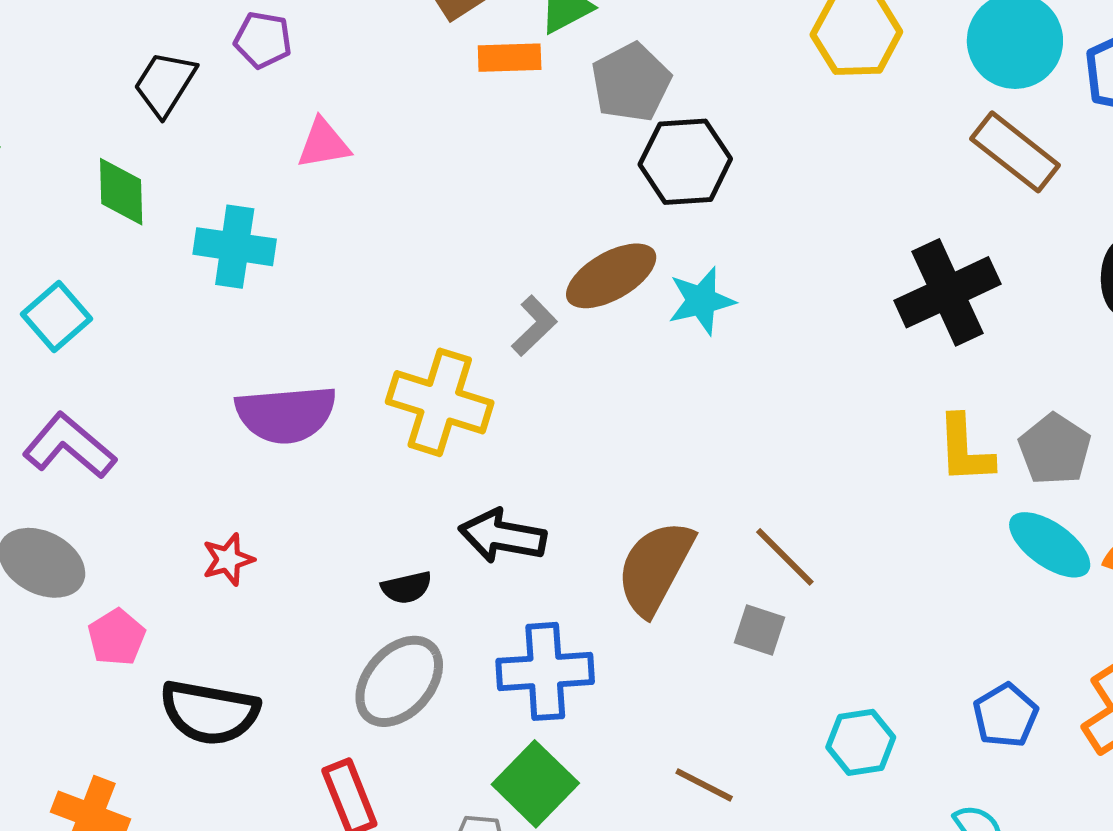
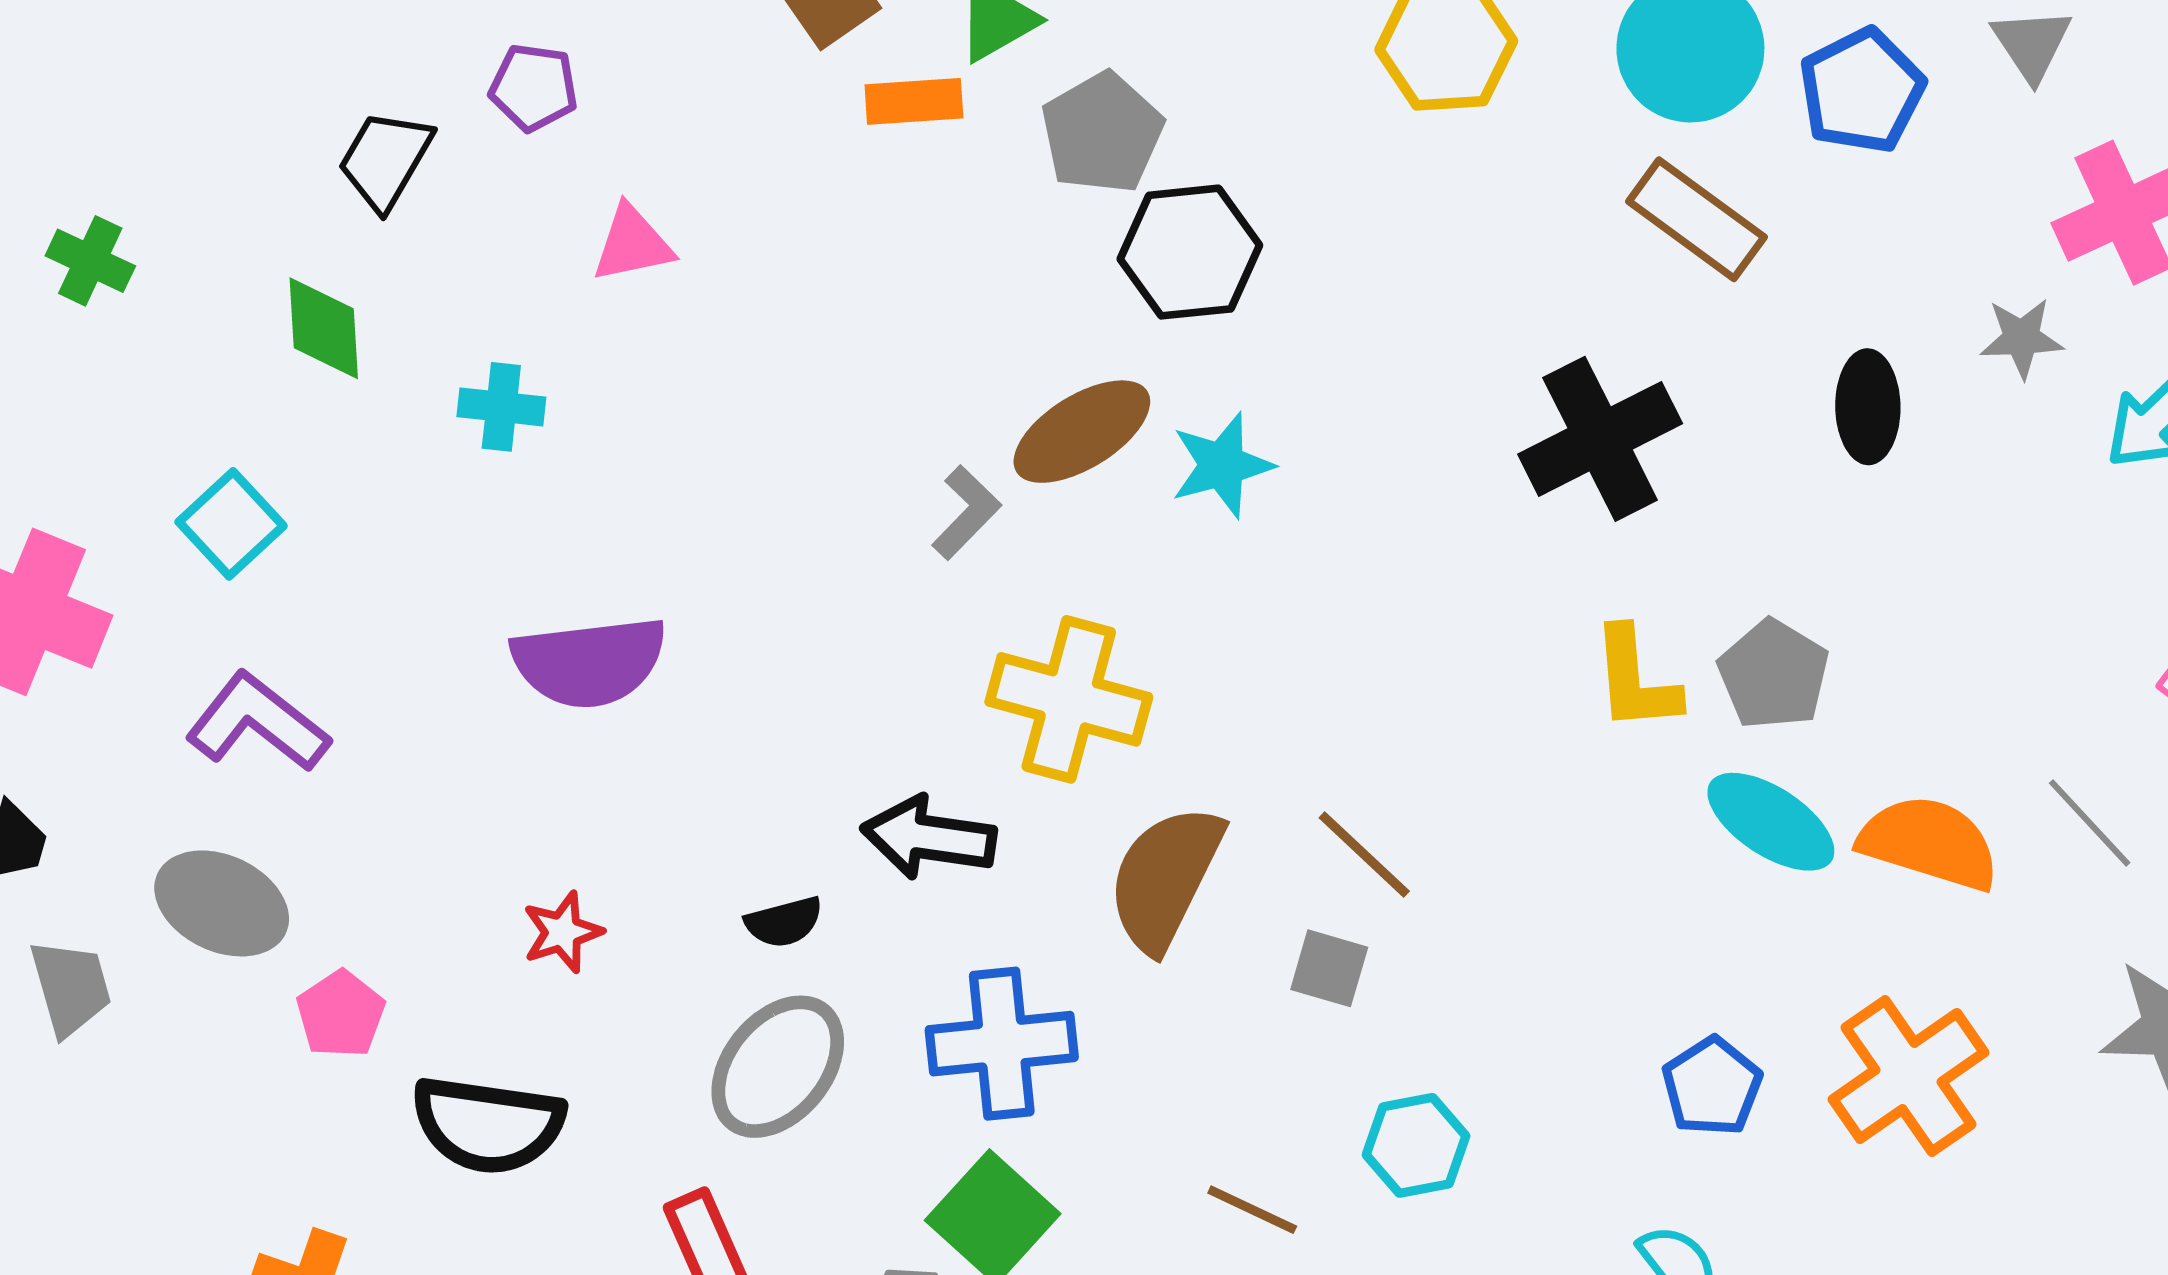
cyan cross: (235, 247) -> (501, 407), size x0.7
yellow cross: (440, 402) -> (1069, 699), moved
red star: (228, 559) -> (562, 932), moved
cyan hexagon: (861, 742) -> (1416, 1145), moved

